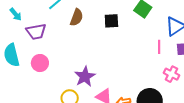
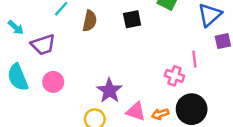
pink line: (159, 47) -> (194, 59), moved
pink cross: (171, 74) -> (174, 76), moved

